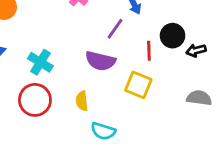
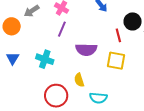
purple line: (115, 29) -> (62, 29), moved
red circle: (35, 100) -> (56, 96), moved

